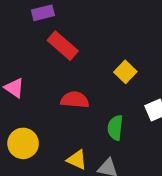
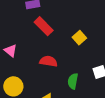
yellow square: (125, 72) -> (79, 38), moved

